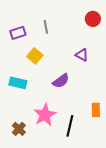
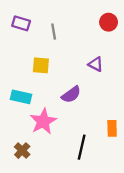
purple rectangle: (18, 33) -> (21, 23), moved, turned 35
yellow square: (35, 56) -> (41, 65), turned -35
pink star: (45, 115) -> (43, 121), moved

